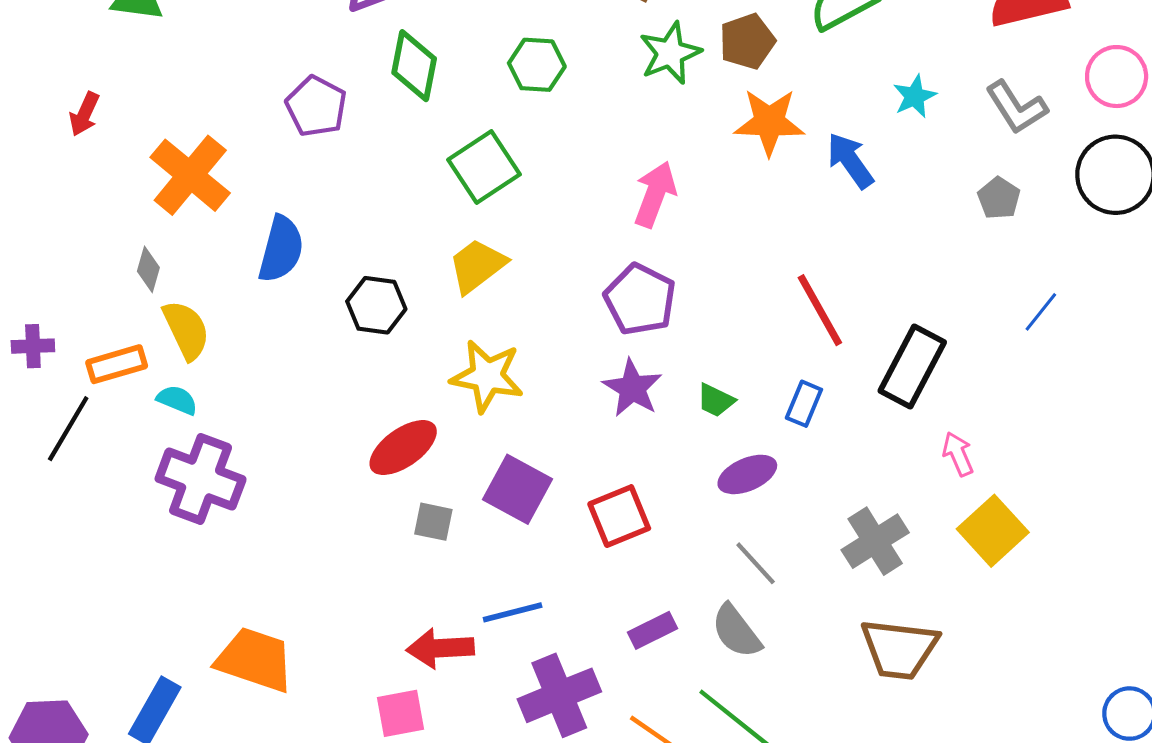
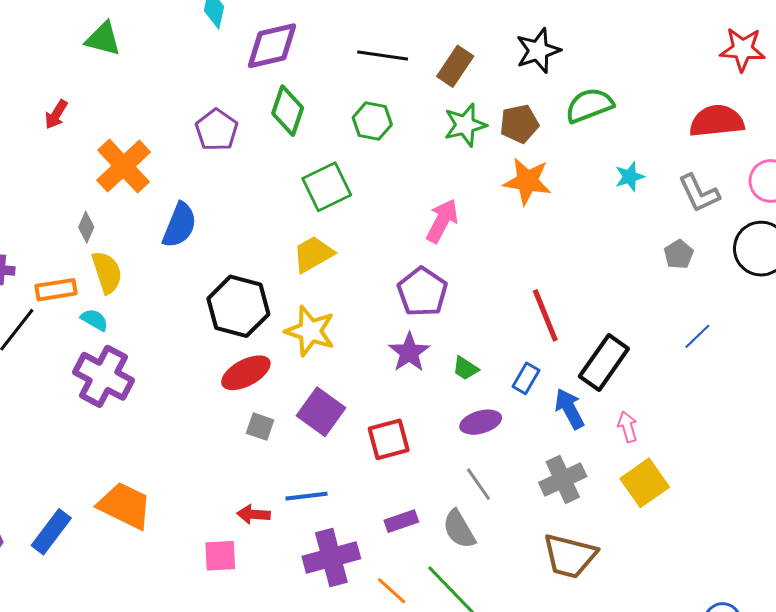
blue arrow: (850, 161) -> (569, 409), moved
black hexagon: (376, 305) -> (238, 306), moved, size x1.5
red arrow: (440, 648) -> (253, 514), size x0.7

